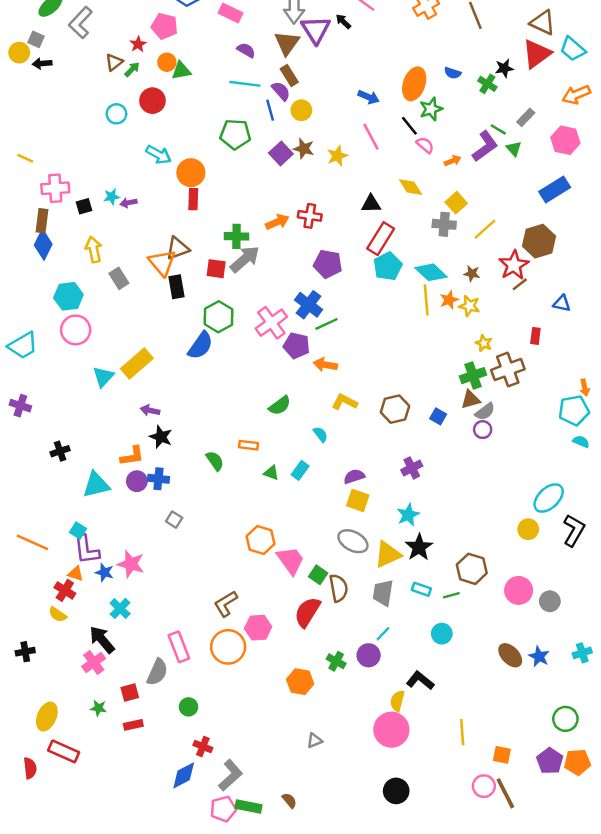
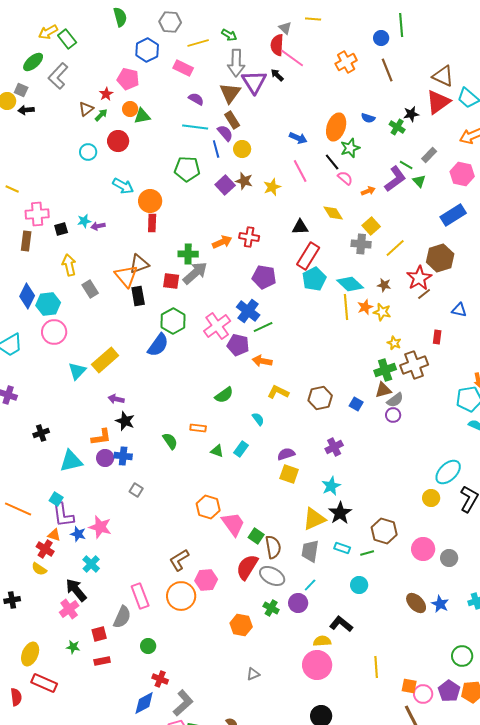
blue diamond: (43, 245) -> (27, 296), moved
gray ellipse: (353, 541) -> (272, 576), moved
yellow semicircle: (397, 701) -> (322, 641), turned 72
pink circle: (484, 786) -> (423, 694), moved

